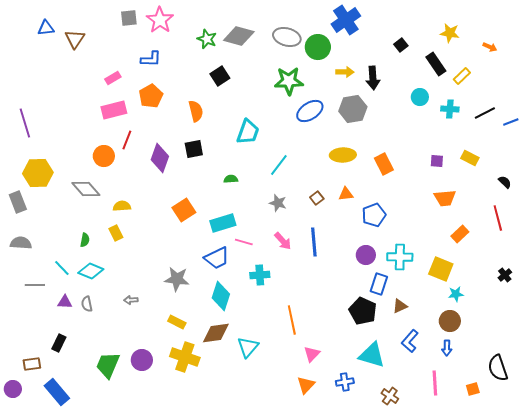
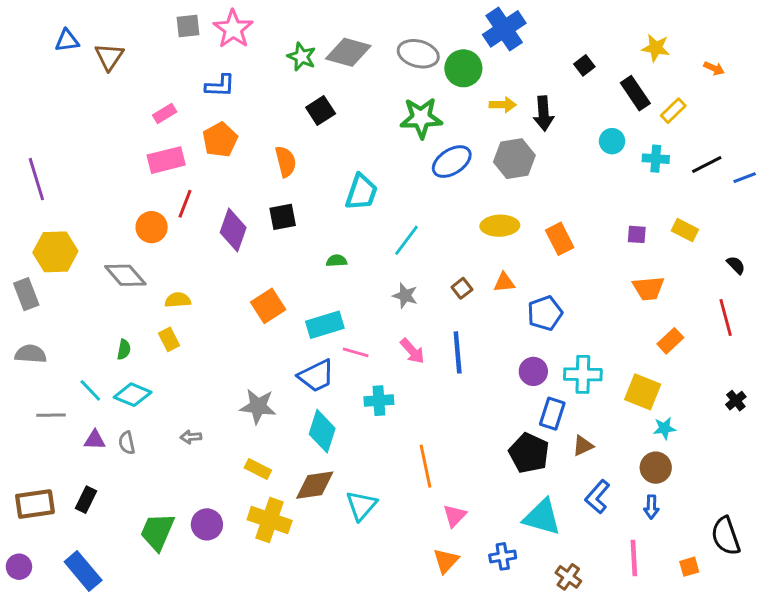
brown rectangle: (32, 364) -> (35, 504), moved, size x1.5

